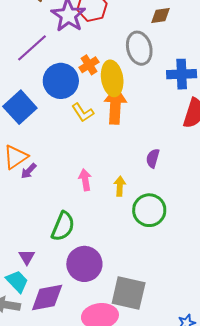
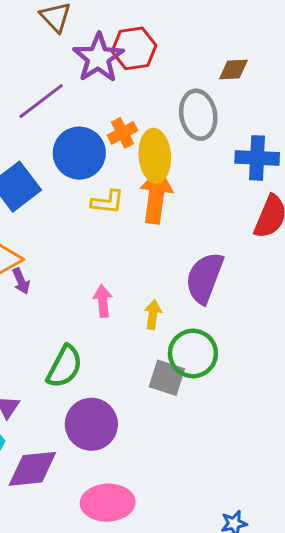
yellow L-shape: (83, 112) -> (107, 202), turned -55
purple semicircle: (153, 158) -> (205, 278), size x1.8
purple arrow: (29, 171) -> (21, 281), turned -72
gray square: (129, 293) -> (167, 378), moved, size x0.7

